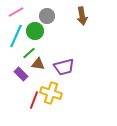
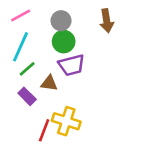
green circle: (35, 31) -> (64, 42), moved
green line: (29, 53) -> (27, 69), moved
purple trapezoid: (64, 67) -> (71, 65), moved

